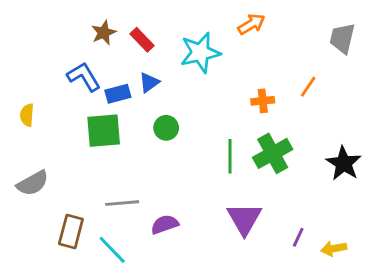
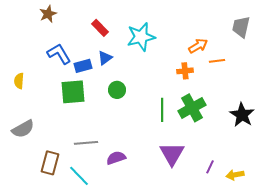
orange arrow: (251, 24) -> (198, 46), moved
brown star: (104, 33) -> (48, 14), moved
orange line: (308, 87) -> (217, 61), turned 49

